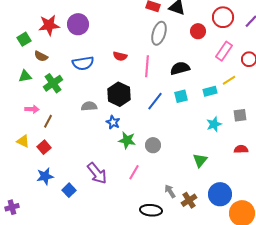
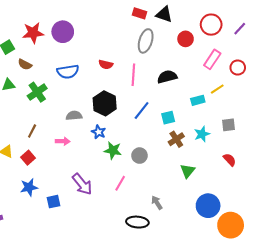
cyan square: (181, 96) -> (168, 118), moved
pink arrow: (32, 109) -> (63, 141), moved
red semicircle: (241, 149) -> (230, 160), turned 48
blue square: (69, 190) -> (54, 202), turned 32
brown cross: (189, 200) -> (176, 139), moved

